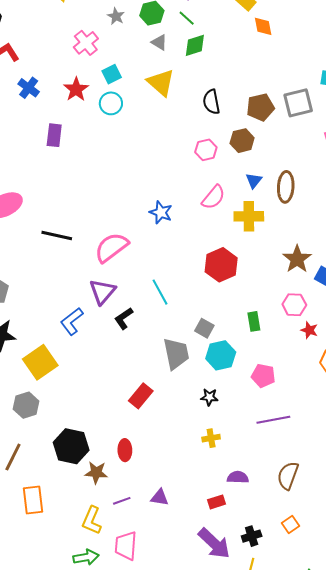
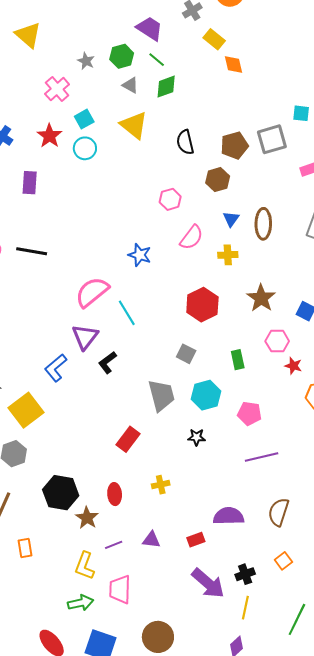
pink hexagon: (206, 150) -> (170, 199), moved
yellow cross: (249, 216) -> (228, 255), size x0.7
black line: (57, 236) -> (32, 251), moved
brown star: (297, 259) -> (261, 298), moved
cyan line: (160, 292) -> (127, 313), moved
gray square: (204, 328) -> (186, 354), moved
yellow cross: (211, 438) -> (161, 485), moved
brown star: (96, 473) -> (87, 518), turned 30
purple semicircle: (238, 477) -> (229, 516), size x1.4
orange rectangle: (33, 500) -> (25, 548), size x0.7
red rectangle: (216, 502) -> (196, 540), moved

